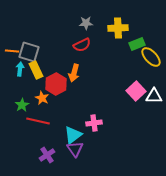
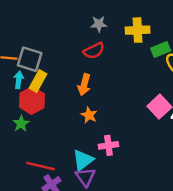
yellow rectangle: (36, 70) -> (38, 81), turned 54
red hexagon: (56, 84) -> (32, 101), moved
orange star: (42, 98) -> (89, 115), moved
red line: (38, 121) -> (40, 166), moved

